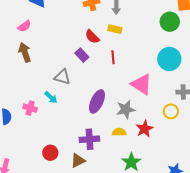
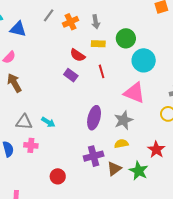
green circle: (170, 22) -> (126, 38), moved
cyan circle: (169, 59) -> (144, 60), moved
gray triangle: (62, 77) -> (24, 122), moved
pink cross: (30, 108) -> (31, 145), moved
red star: (145, 129) -> (156, 150), moved
brown triangle: (78, 161) -> (114, 169), moved

